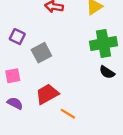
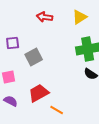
purple square: (17, 37) -> (13, 43), turned -32

